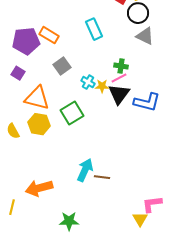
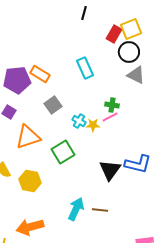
black triangle: (119, 94) -> (110, 170), moved
orange triangle: (37, 98) -> (28, 137), turned -32
blue L-shape: (147, 102) -> (138, 164), moved
yellow hexagon: (39, 124) -> (30, 181), moved
brown line: (102, 177) -> (100, 210), moved

